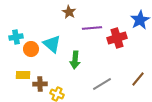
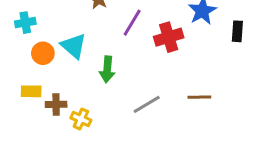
purple line: (92, 28) -> (132, 23), turned -54
cyan cross: (16, 37) -> (25, 23), moved
brown line: (138, 79) -> (199, 97), turned 49

